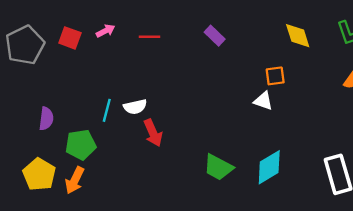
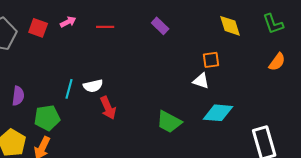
green trapezoid: (218, 167) -> (169, 122), moved
cyan diamond: (269, 167) -> (218, 113), moved, turned 36

